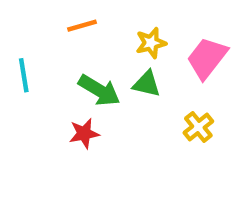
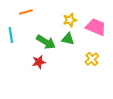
orange line: (82, 26) -> (26, 12), moved
pink trapezoid: (207, 58) -> (96, 27), turned 75

